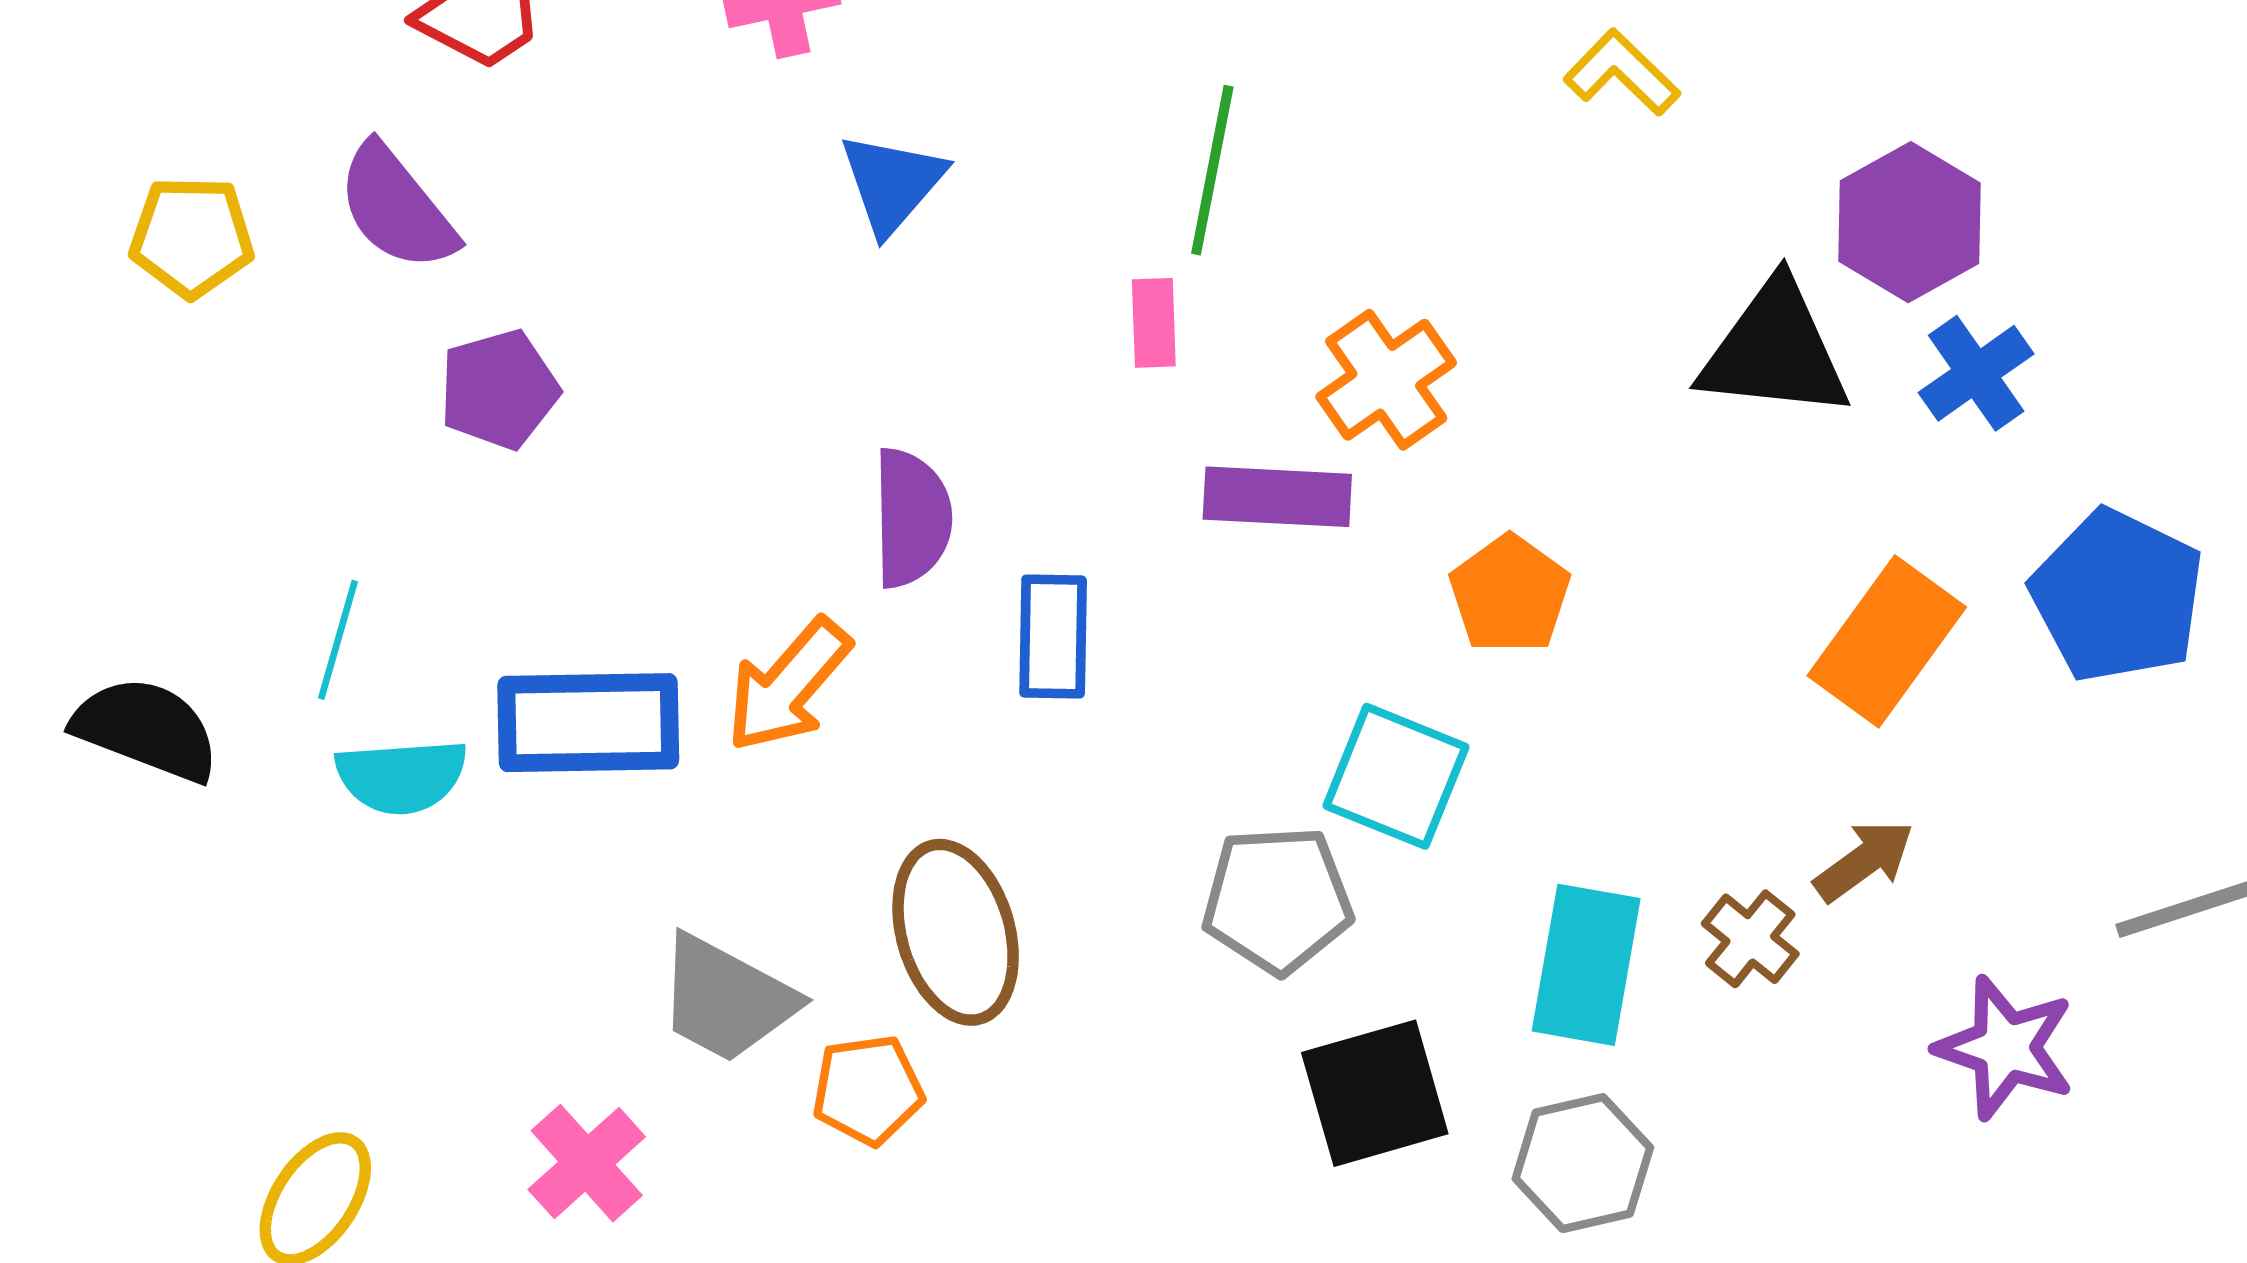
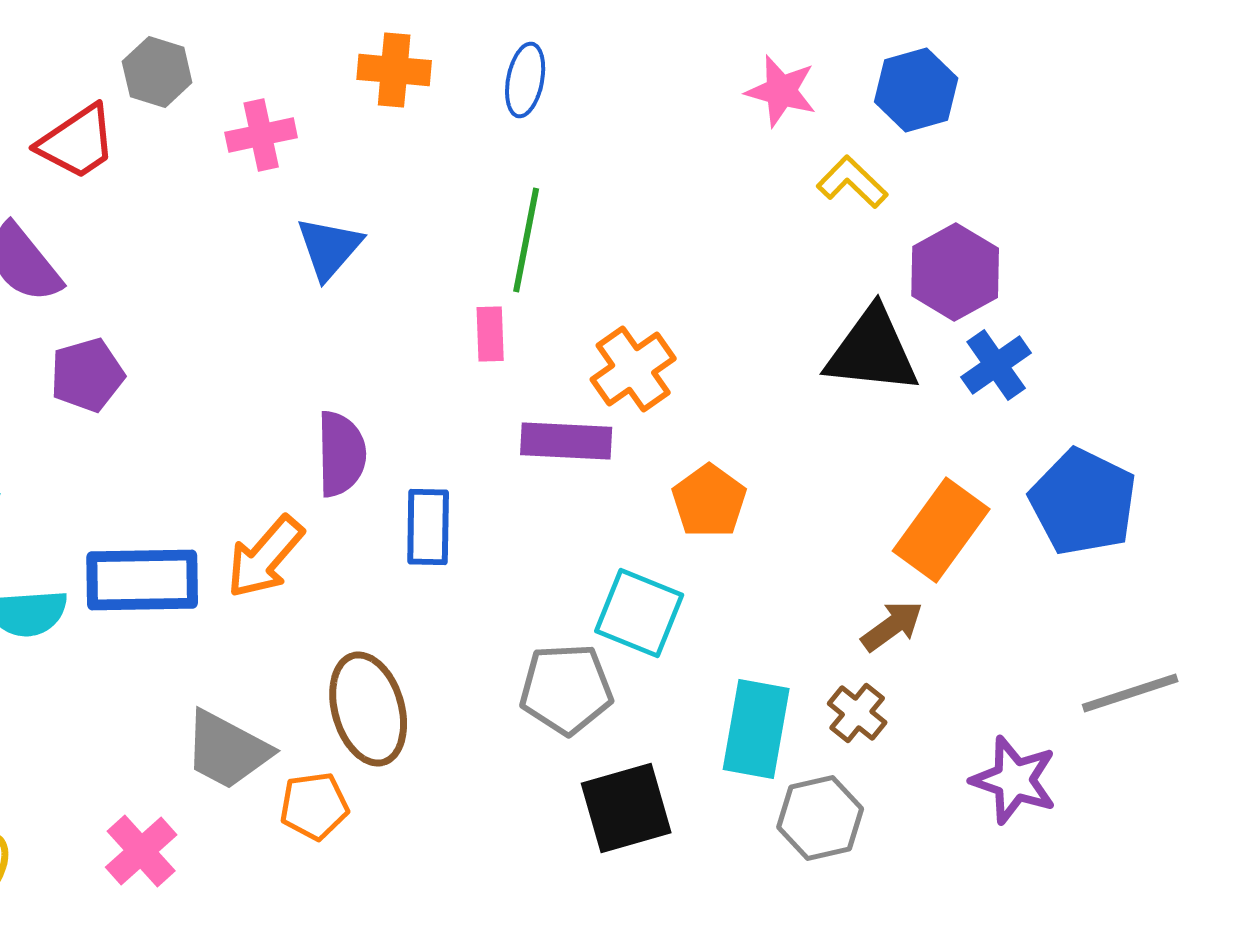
yellow L-shape: (1622, 73) -> (852, 182), moved
brown arrow: (1864, 861) -> (892, 626), moved
gray hexagon: (1583, 1163) -> (820, 818), moved

